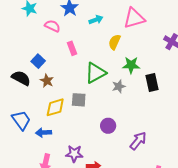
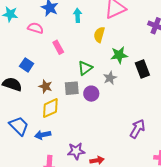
cyan arrow: (96, 20) -> (78, 15), turned -64
green triangle: (95, 73) -> (85, 68), size x0.7
brown star: (47, 81) -> (45, 86), moved
gray square: (79, 100) -> (72, 88), moved
purple circle: (108, 126) -> (91, 94), moved

